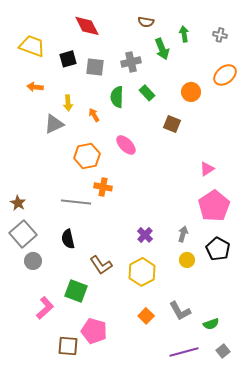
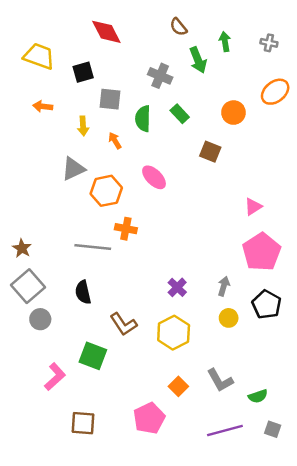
brown semicircle: (146, 22) -> (178, 27), turned 42
gray cross: (131, 62) -> (160, 76), turned 36
gray square: (95, 67) -> (110, 99), moved
gray triangle: (54, 124) -> (73, 169), moved
pink pentagon: (94, 331) -> (149, 418), moved, turned 30
gray square: (223, 351) -> (273, 429), turned -32

